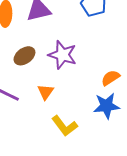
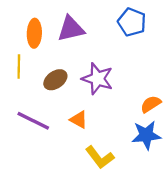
orange triangle: (45, 92) -> (79, 120), turned -36

